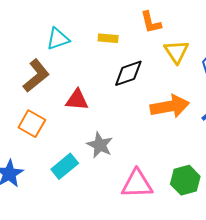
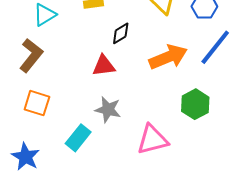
black diamond: (128, 73) -> (121, 33), size x0.7
red triangle: (77, 100) -> (104, 66), moved
green hexagon: (185, 180) -> (195, 104), moved

